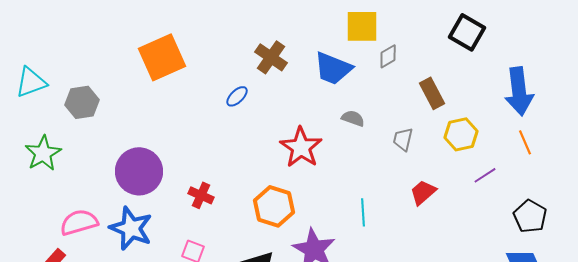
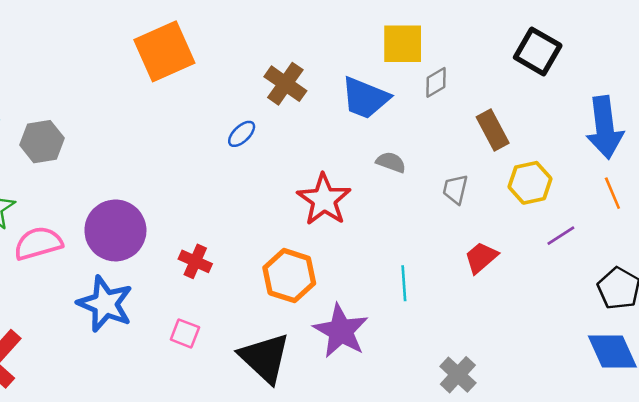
orange square: (162, 57) -> (164, 51), moved
pink semicircle: (79, 222) -> (38, 243), moved

